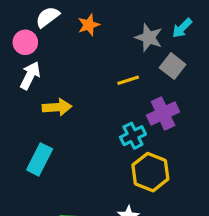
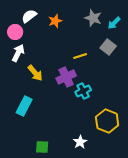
gray star: (149, 38) -> (93, 18), moved
yellow arrow: (57, 107) -> (35, 73), turned 54
purple cross: (163, 114) -> (66, 77), moved
yellow hexagon: (150, 172) -> (107, 121), moved

